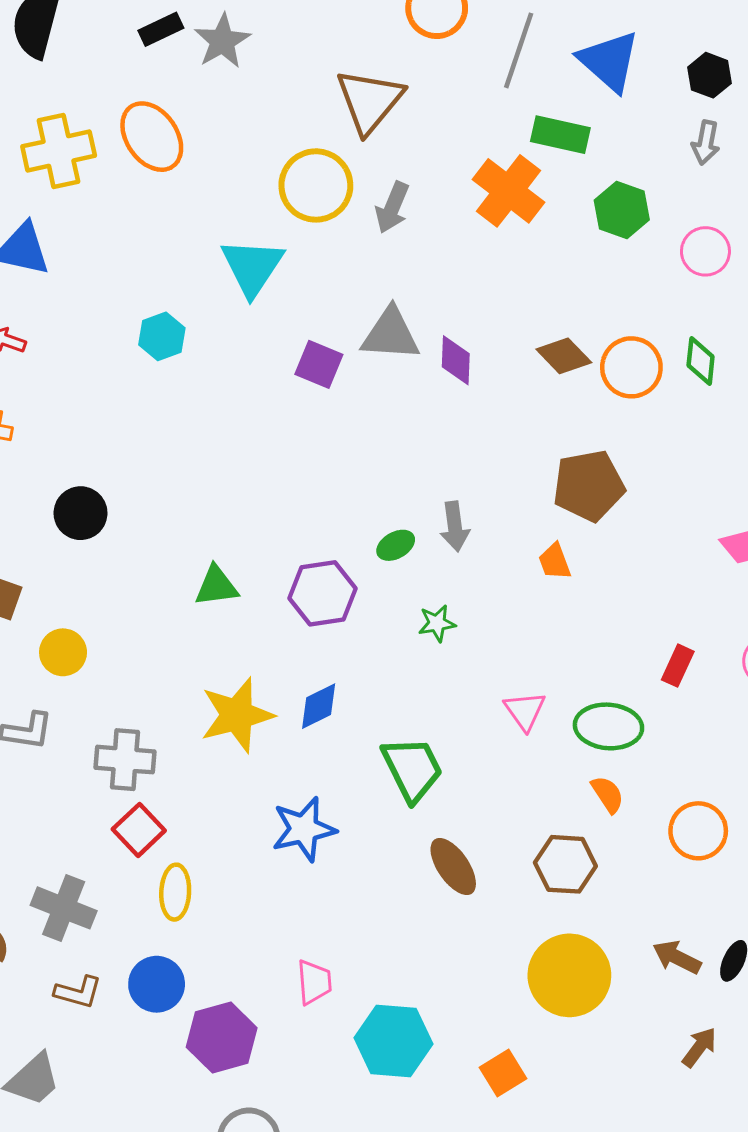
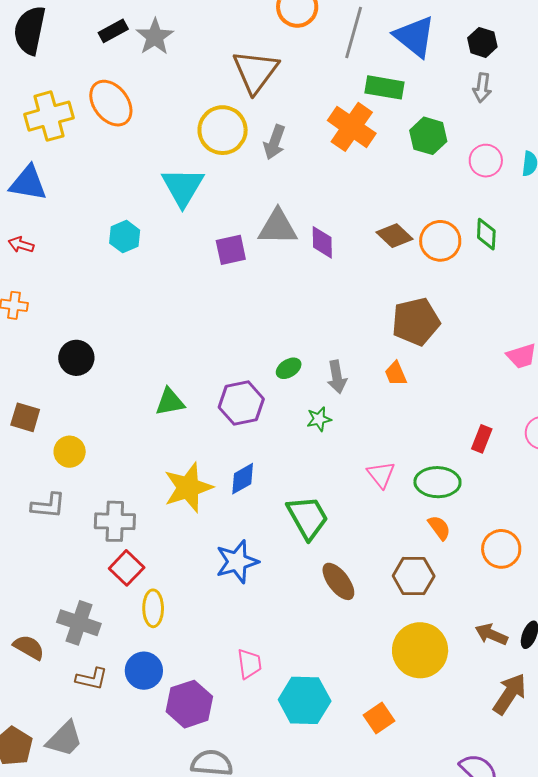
purple square: (319, 364) -> (231, 250), turned -32
gray arrow: (455, 527) -> (337, 377), moved
brown arrow: (699, 1047) -> (510, 694), size x1.5

